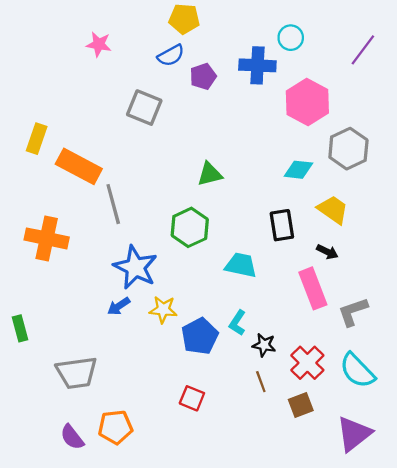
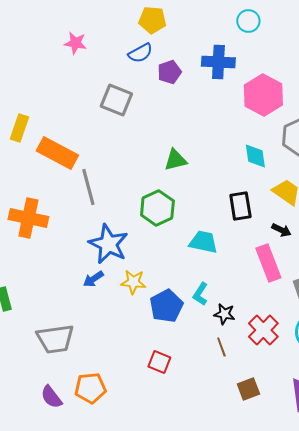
cyan circle: (291, 38) -> (248, 21), moved
cyan diamond: (298, 170) -> (255, 156), turned 76
brown square: (301, 405) -> (248, 389), moved

